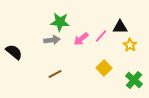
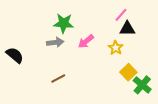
pink line: (101, 36) -> (121, 15), moved
yellow star: (130, 45) -> (116, 48), moved
yellow square: (104, 68) -> (128, 72), moved

